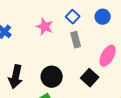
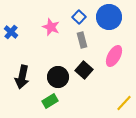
blue circle: (103, 17) -> (109, 17), size x1.6
black square: (90, 78) -> (84, 70), moved

